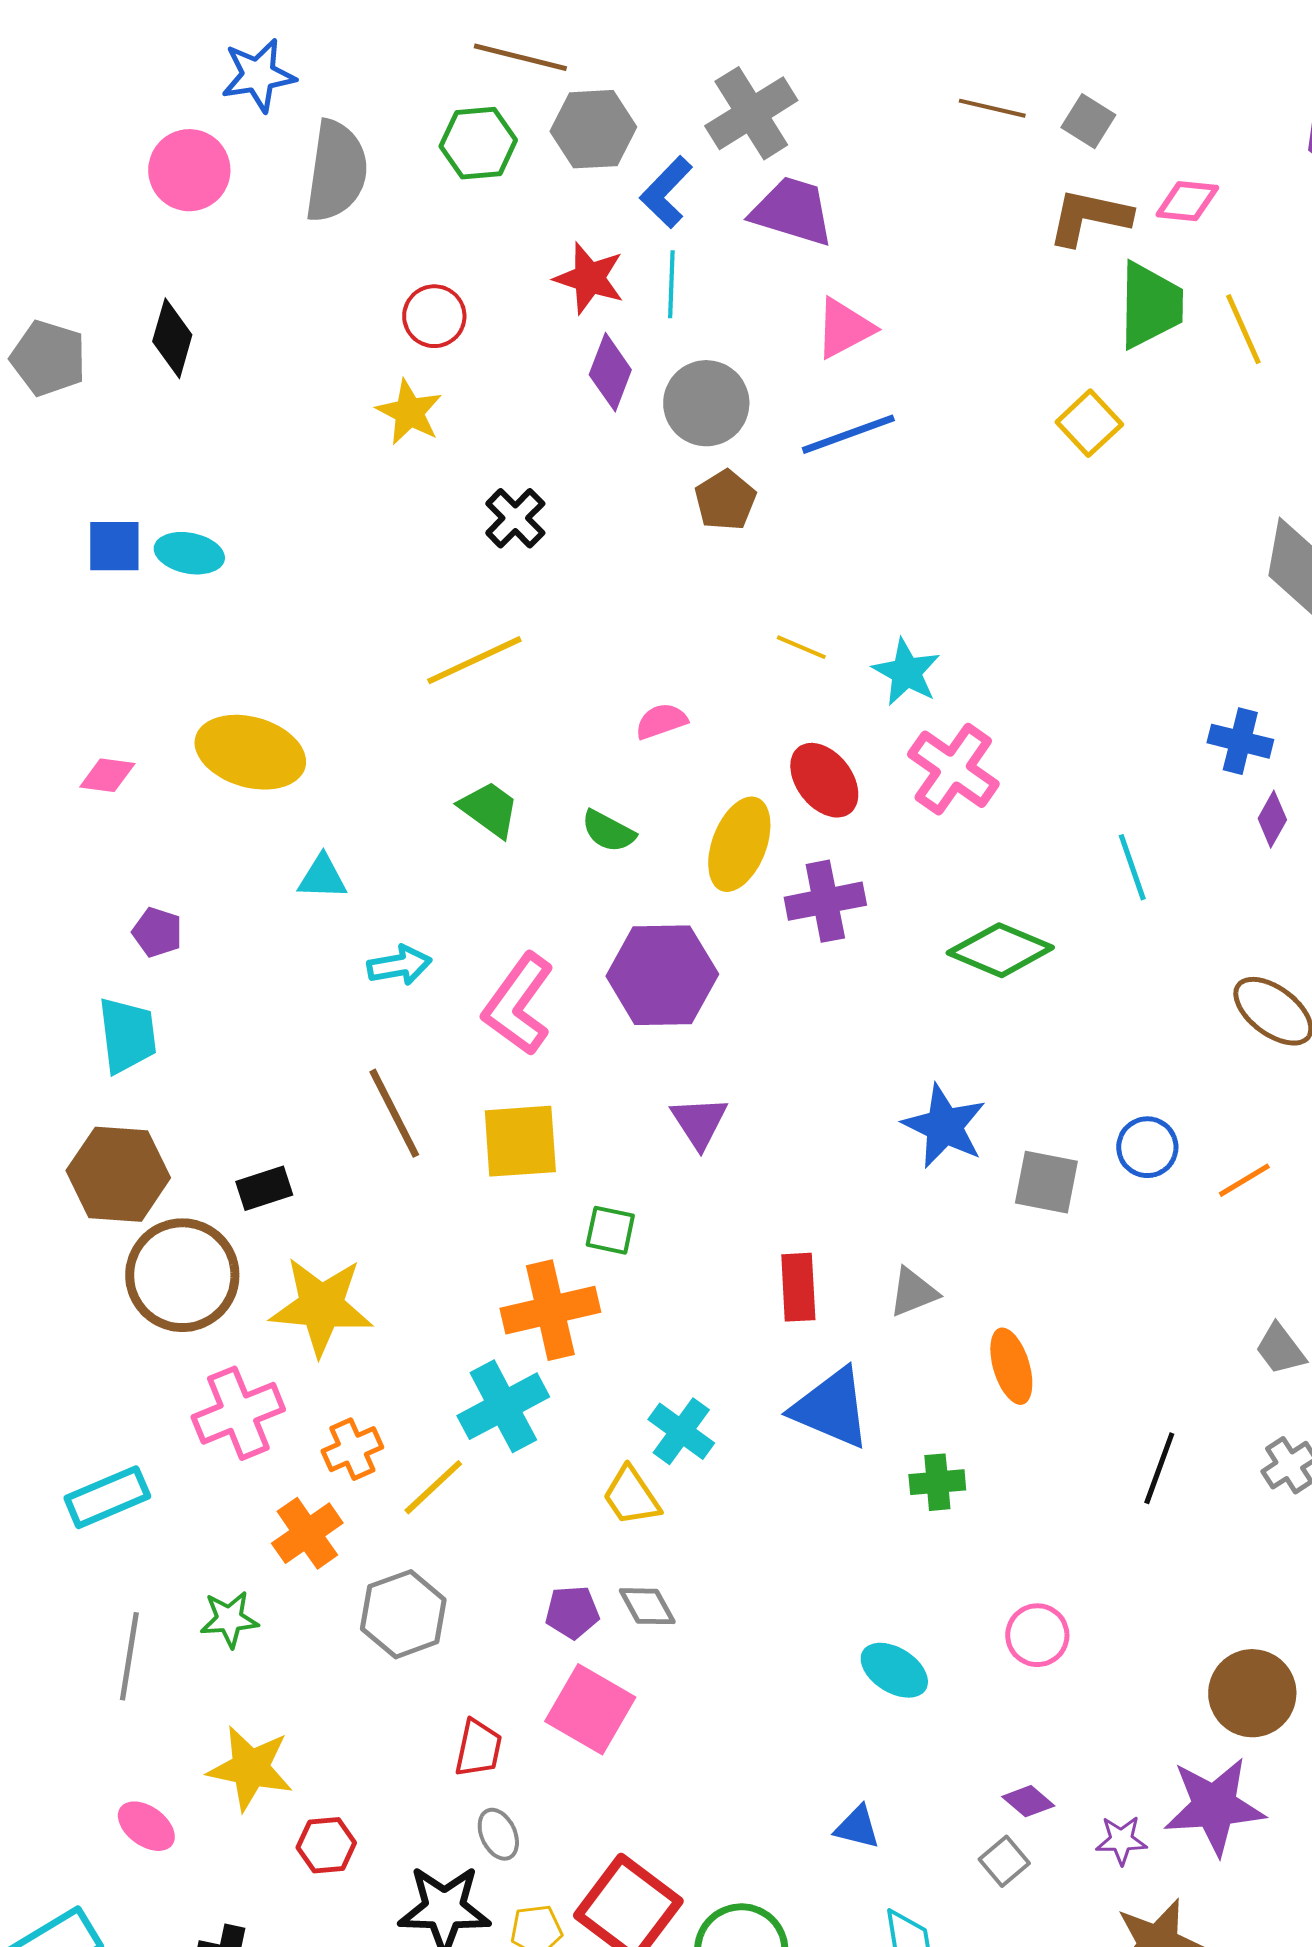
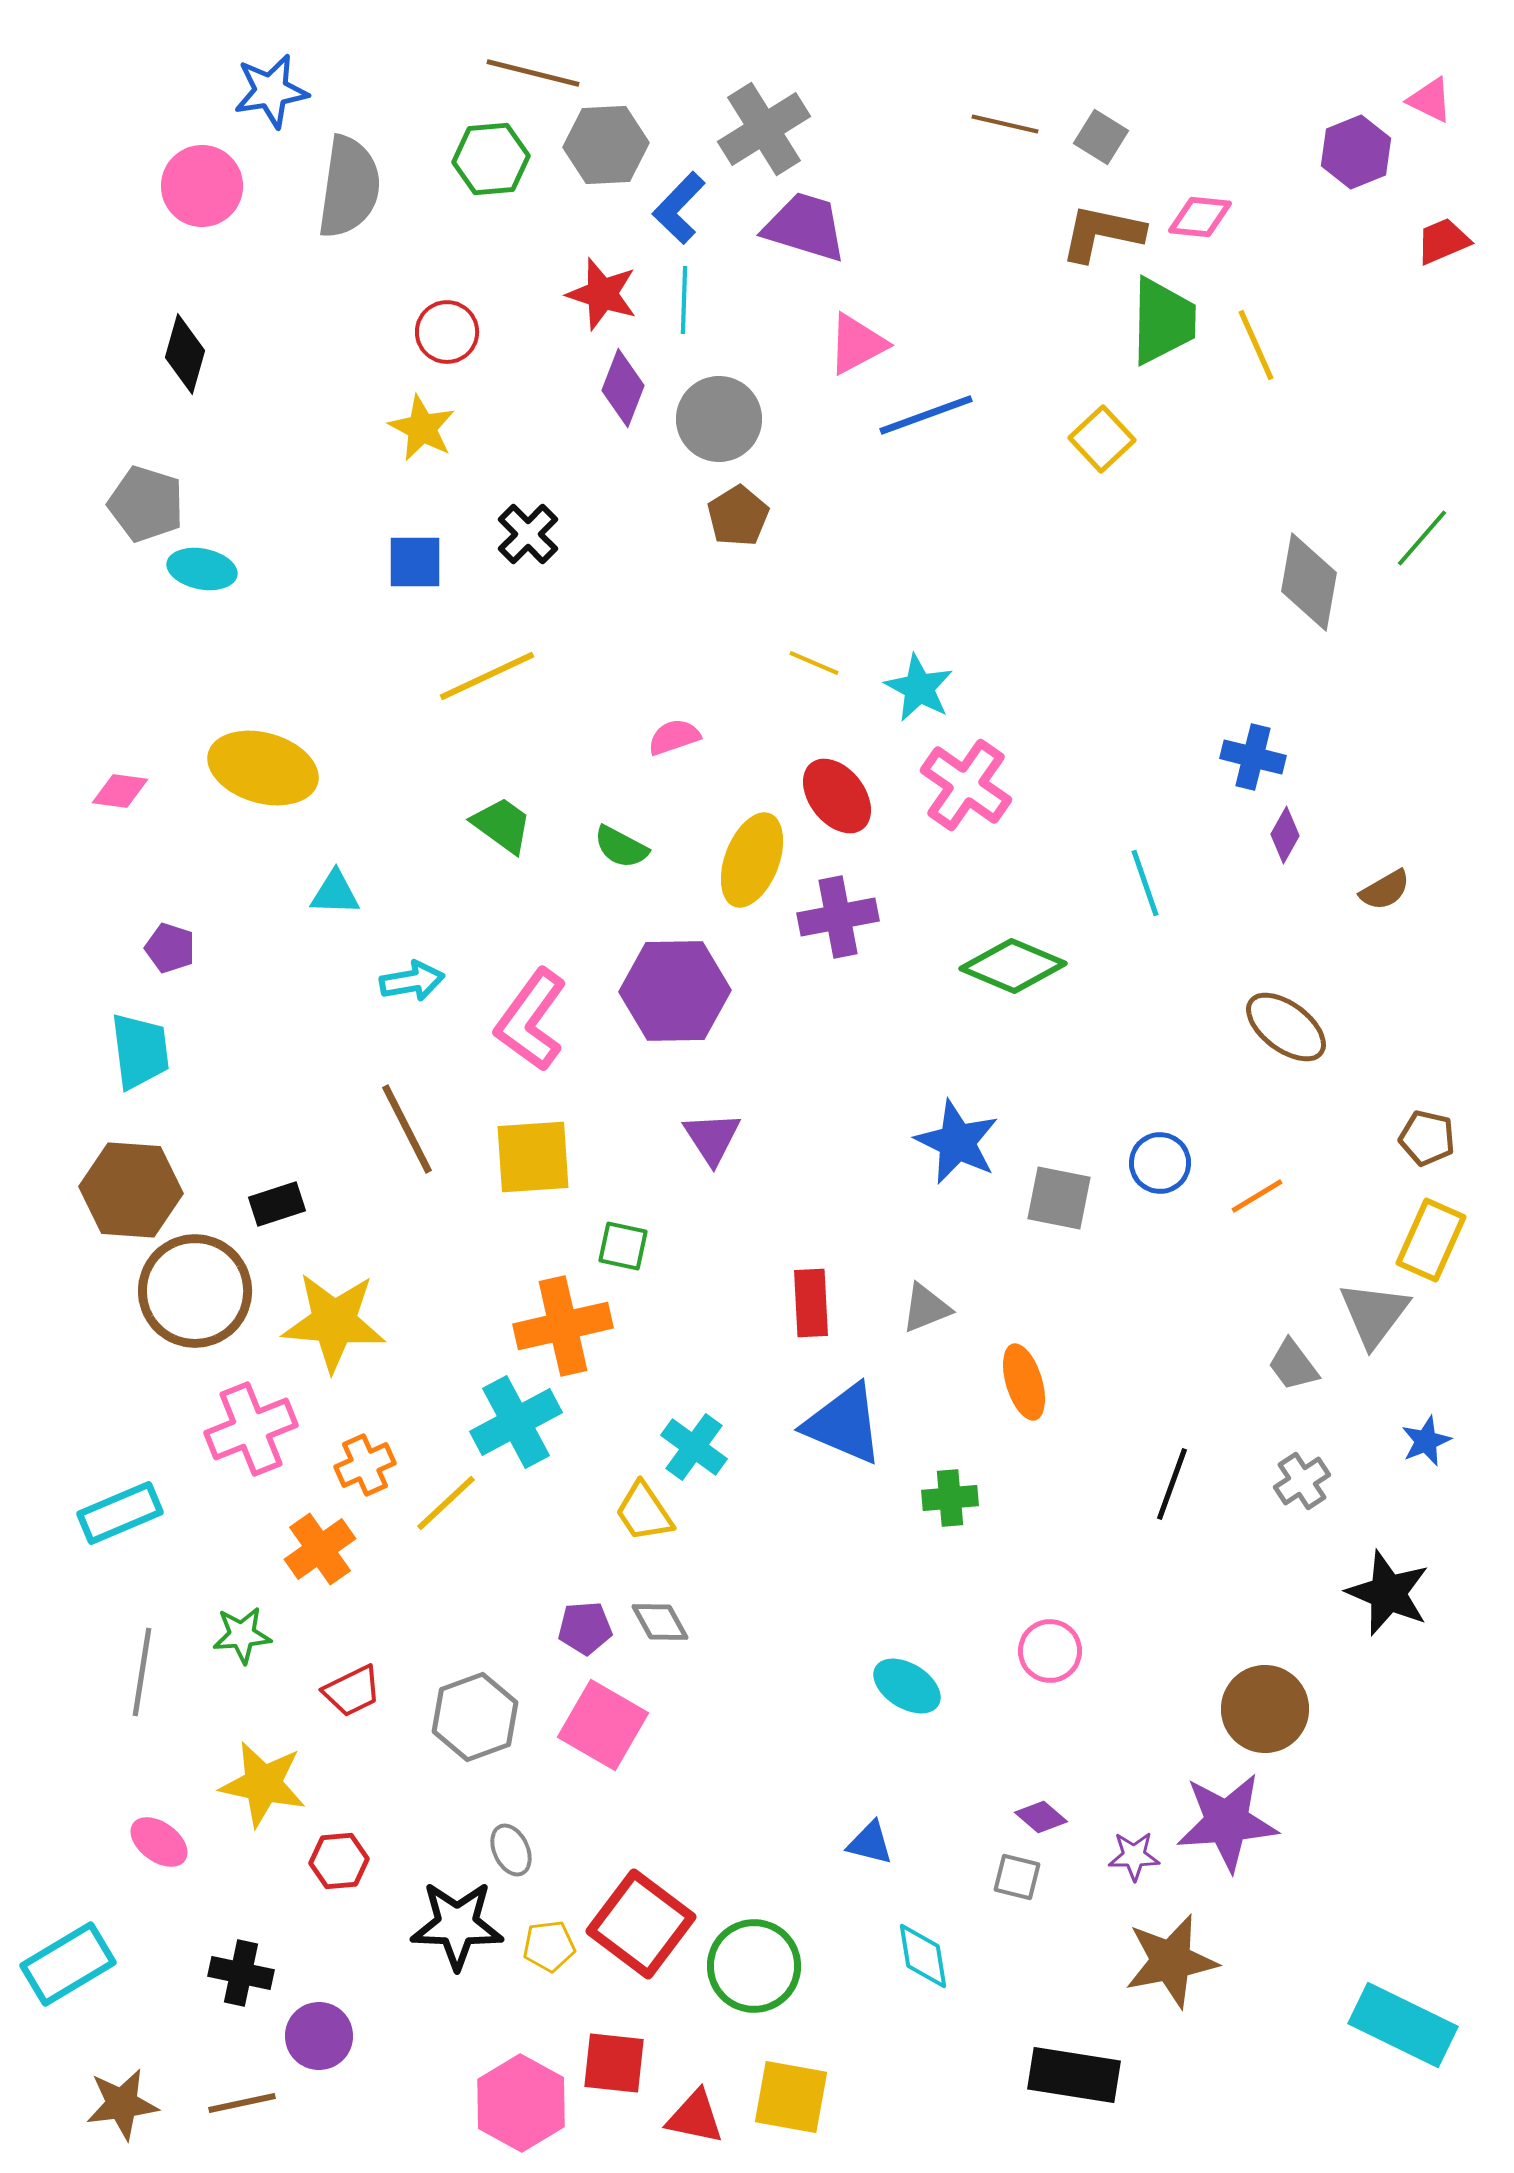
gray pentagon: (48, 358) -> (146, 504), moved
blue line: (848, 434) -> (926, 415), moved
blue square: (114, 546) -> (415, 562), moved
gray hexagon: (403, 1614) -> (475, 1717), moved
red trapezoid: (478, 1748) -> (352, 1691), moved, turned 52
gray square: (1004, 1861) -> (1017, 1877), turned -36

